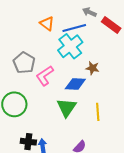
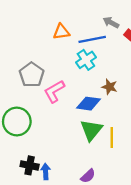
orange triangle: (47, 23) -> (61, 32), turned -49
cyan cross: (70, 46) -> (86, 60), size x0.7
green triangle: (67, 108) -> (91, 130), moved

